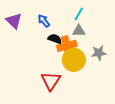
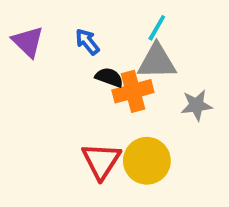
gray triangle: (79, 31) -> (157, 62), size x1.5
yellow circle: (74, 60) -> (147, 161), moved

